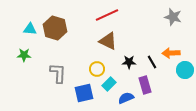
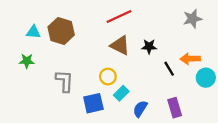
gray star: (173, 17) -> (192, 19), turned -30
black star: (129, 62) -> (149, 46), moved
purple rectangle: (145, 85) -> (175, 108), moved
blue semicircle: (126, 98) -> (140, 109), turned -35

